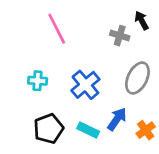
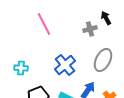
gray cross: (120, 36) -> (90, 29), turned -32
cyan cross: (38, 81) -> (21, 68), moved

